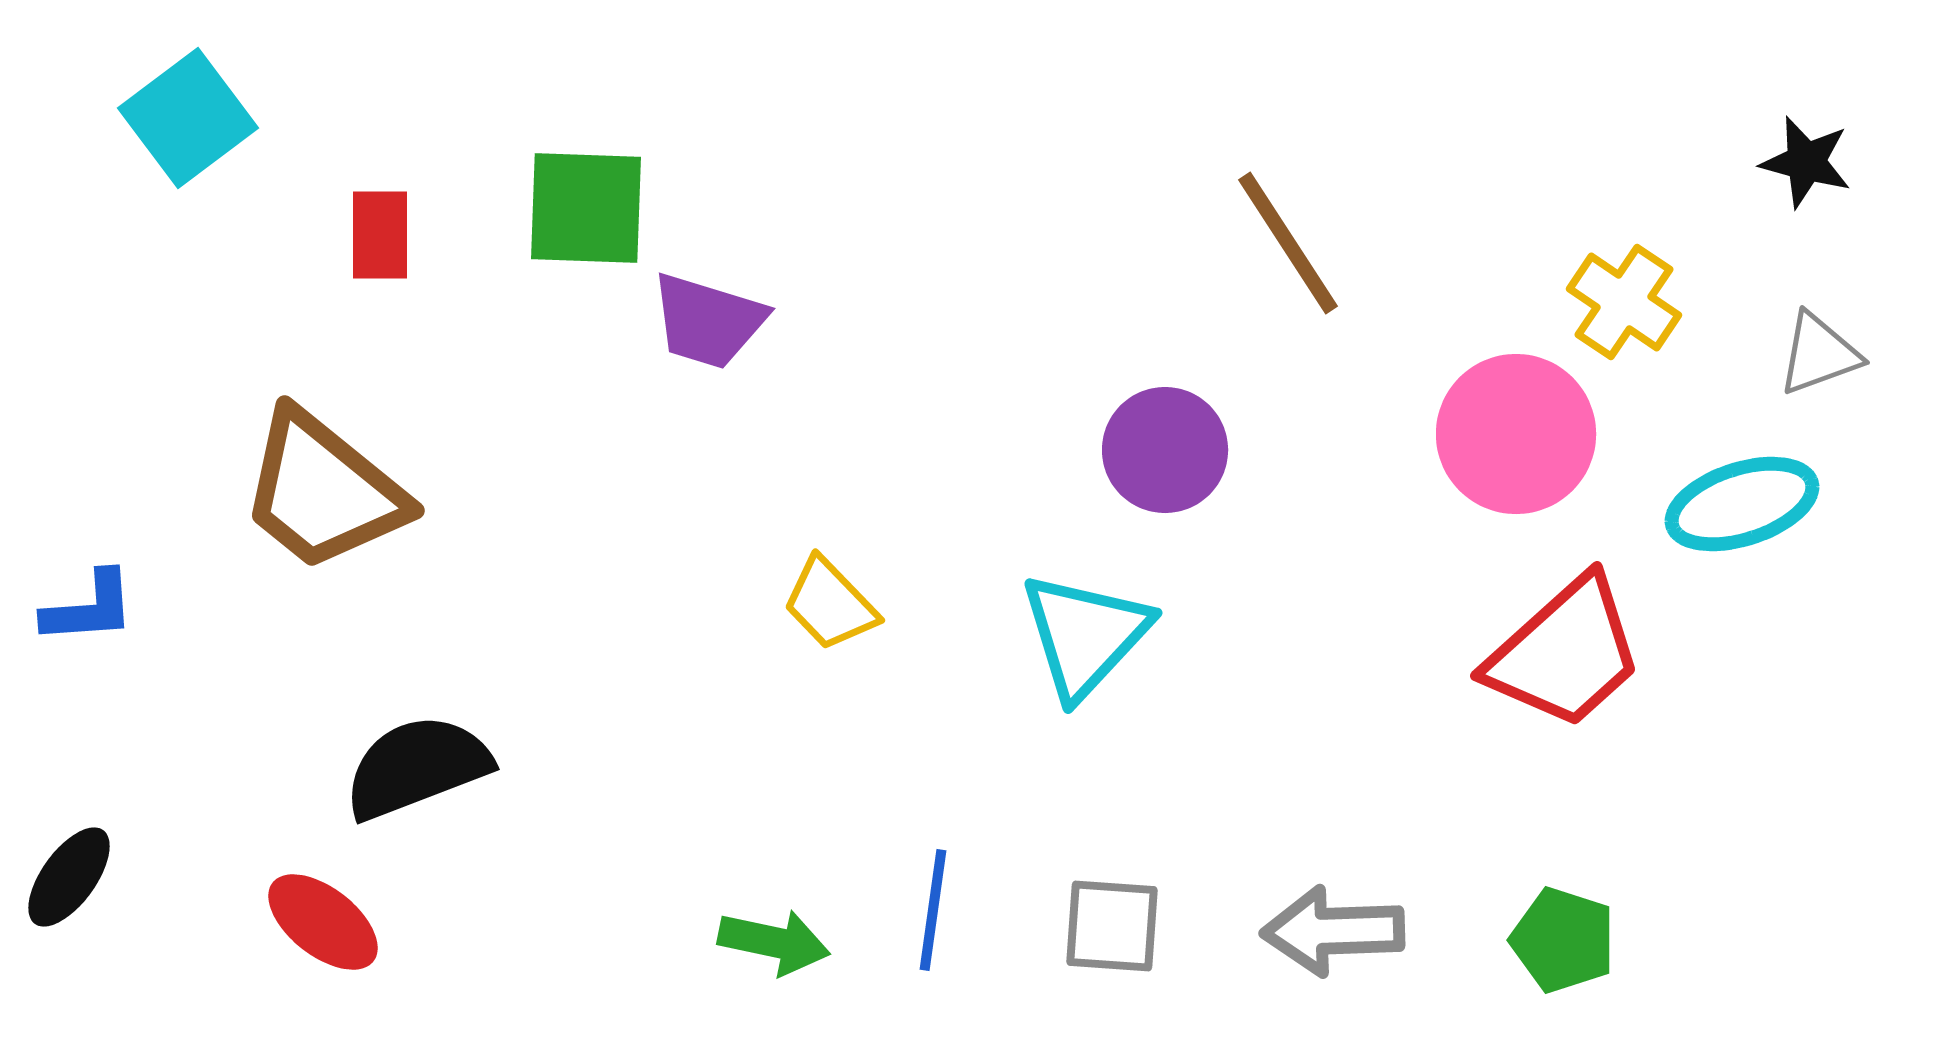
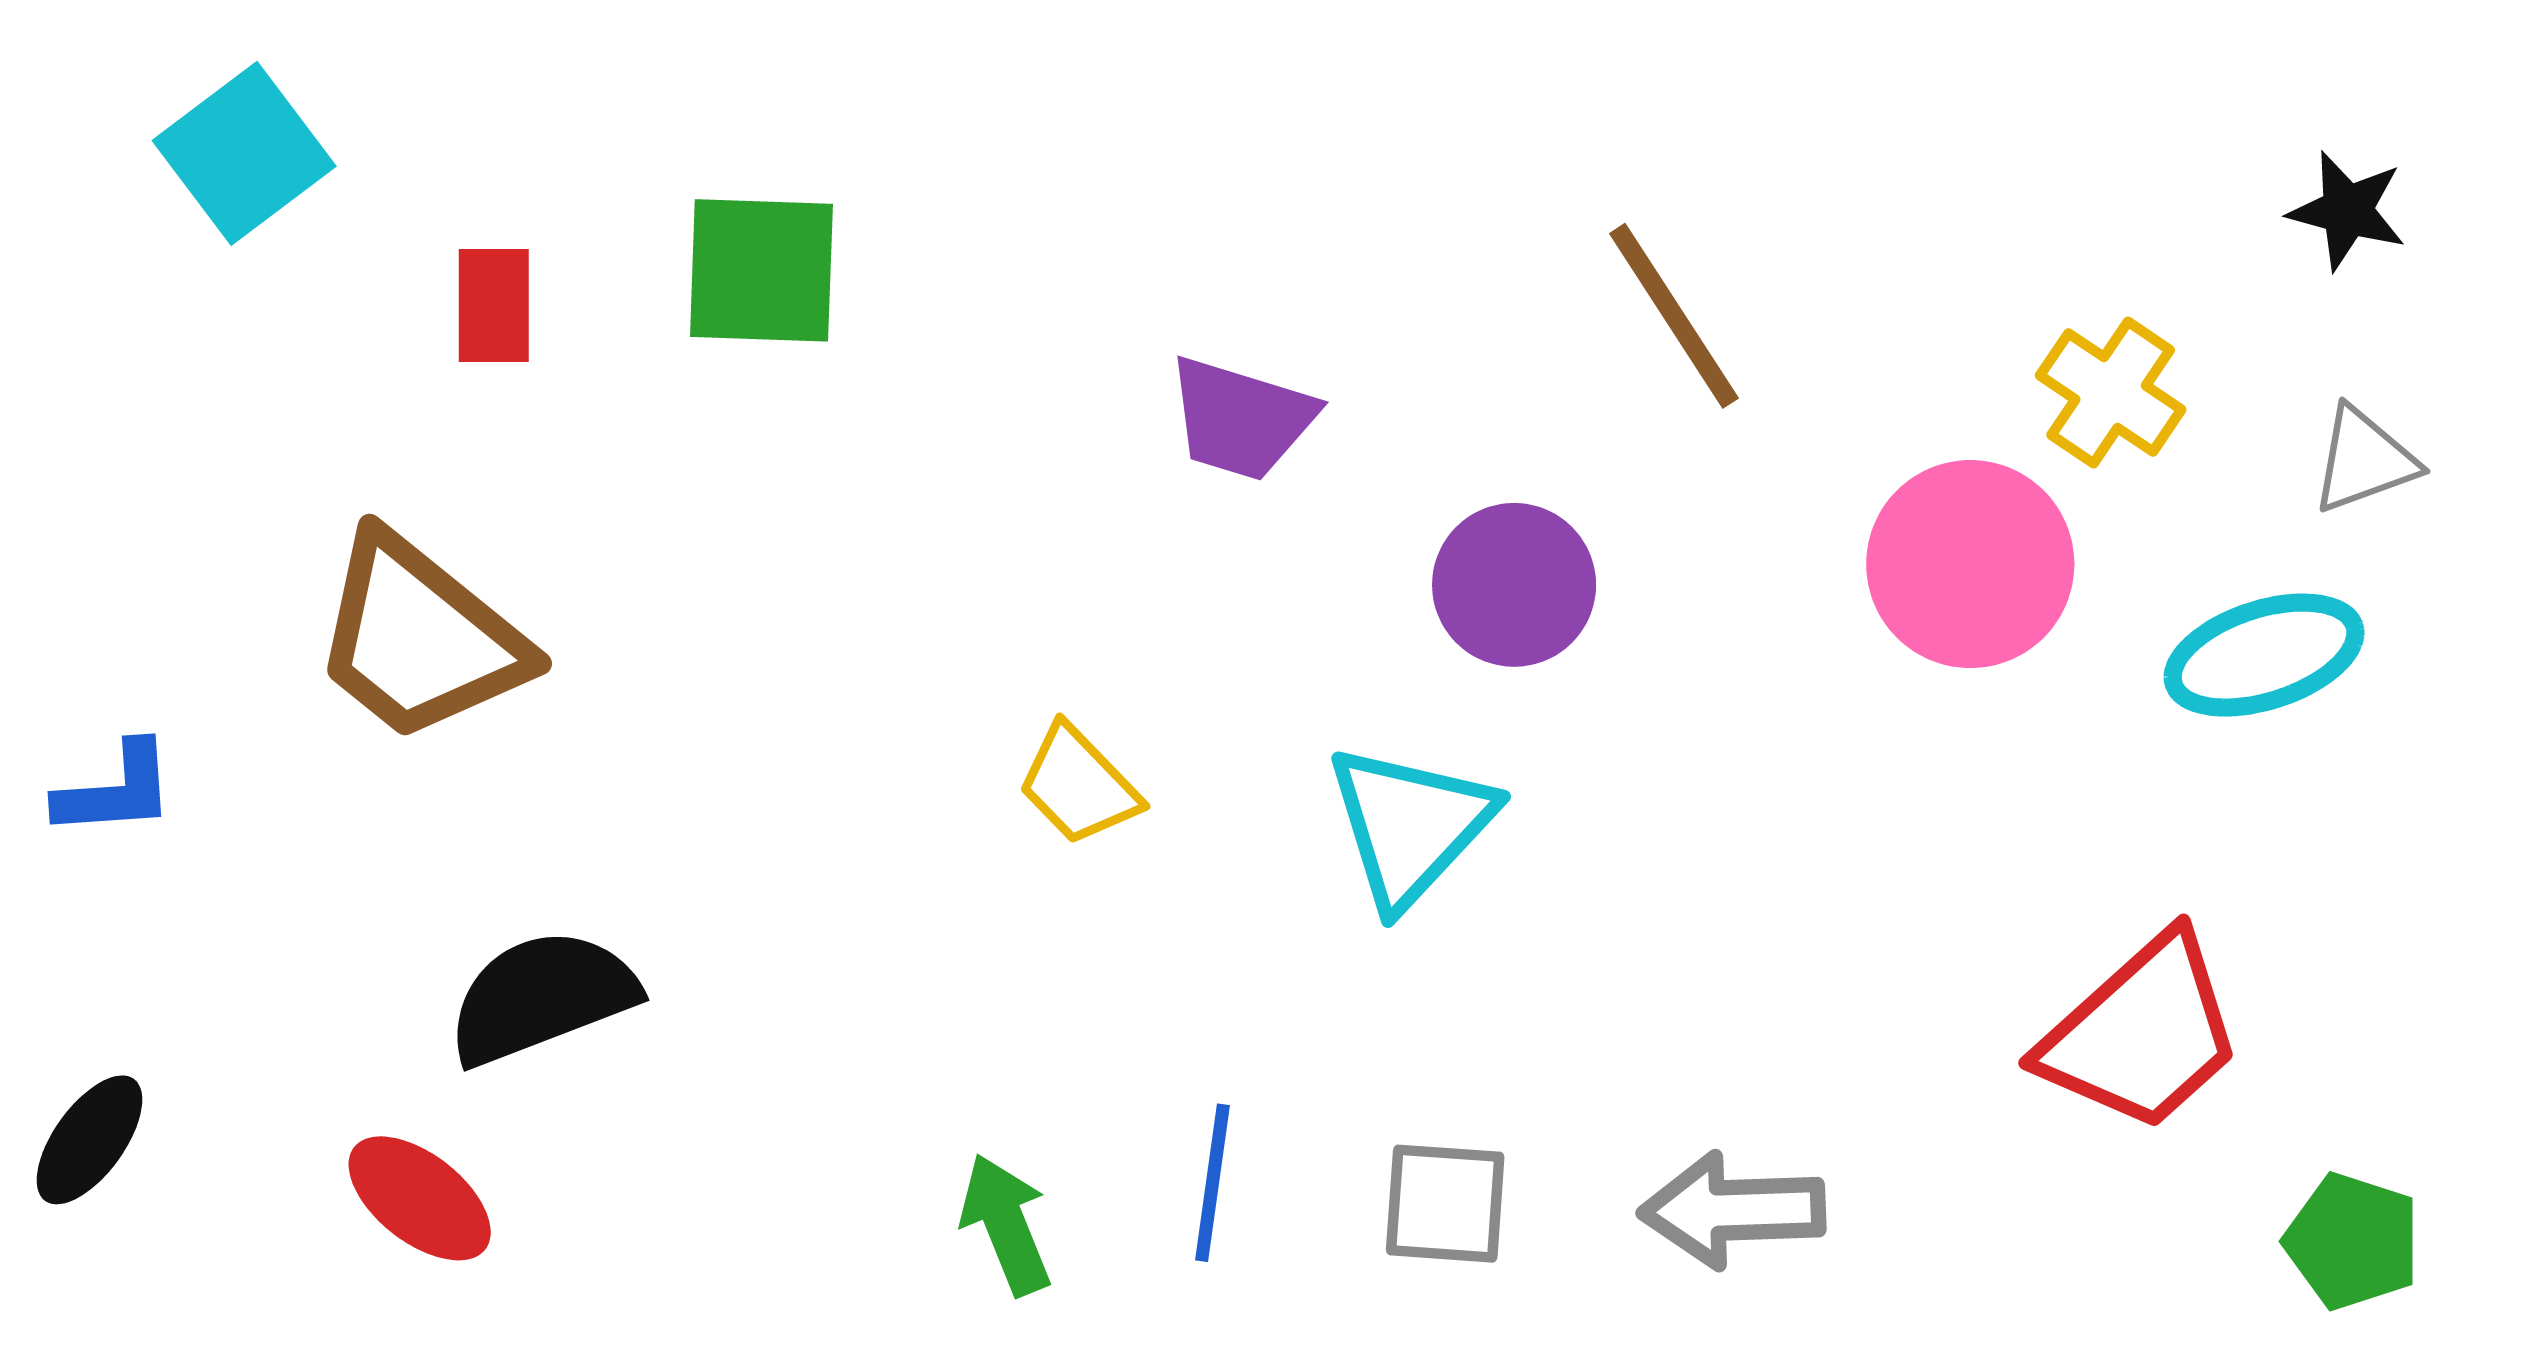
purple trapezoid: (708, 321) -> (1241, 418), moved
red trapezoid: (1565, 653) -> (2142, 1033), moved
green pentagon: (1563, 940) -> (2352, 1241), moved
green arrow: (774, 942) -> (1006, 1224), turned -124

